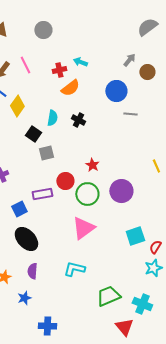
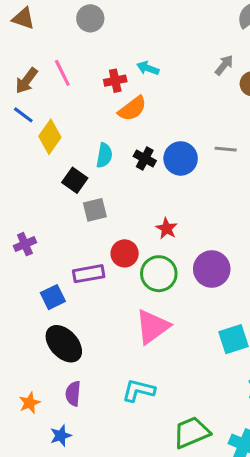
blue circle: (116, 91) -> (181, 158), moved

